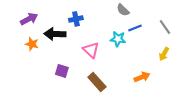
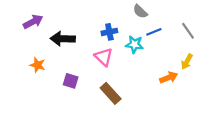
blue cross: (76, 19) -> (109, 32), moved
orange star: (32, 44) -> (38, 65), moved
orange arrow: (142, 77) -> (169, 77), moved

